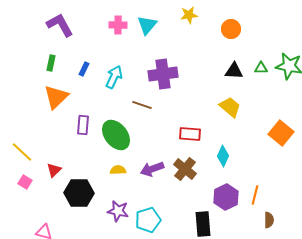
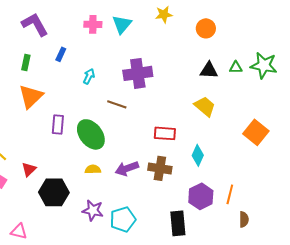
blue rectangle: (84, 69) -> (61, 54), moved
cyan arrow: (114, 77) -> (89, 76), size x0.7
brown cross: (185, 169) -> (160, 168), turned -30

